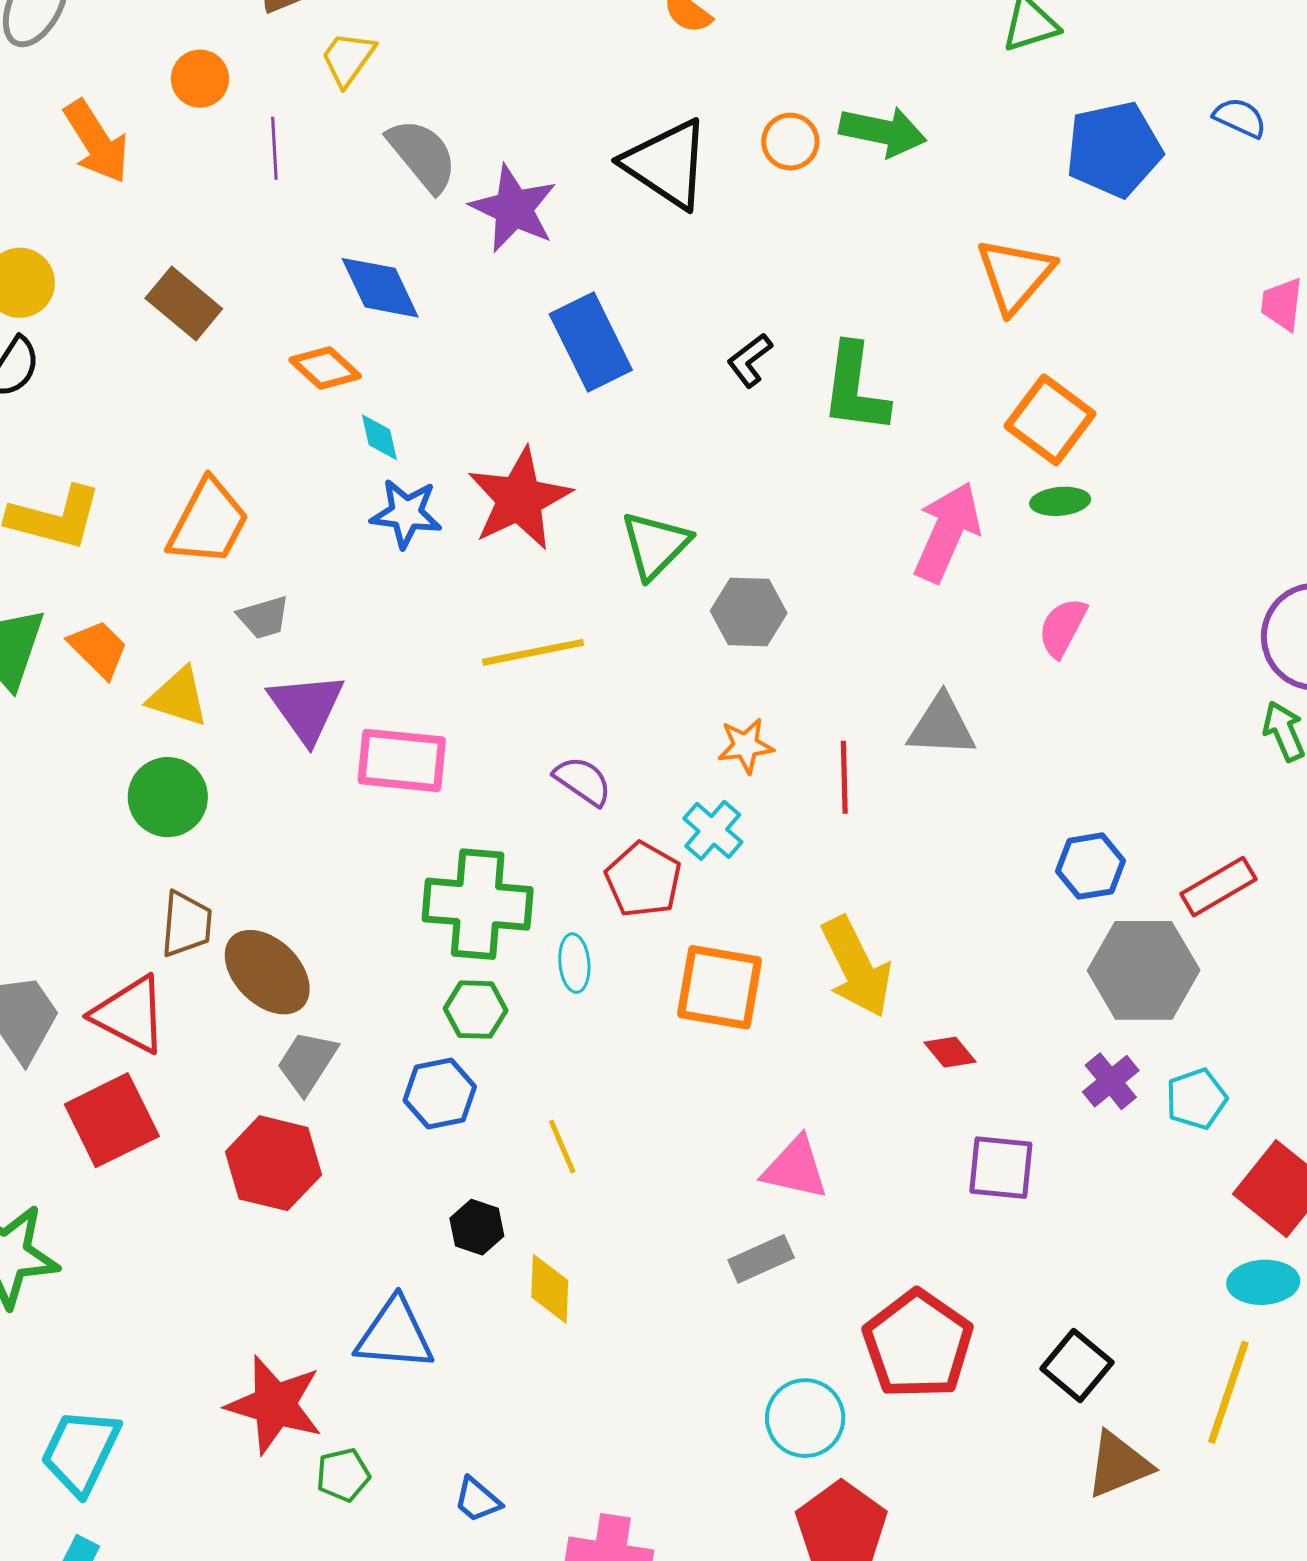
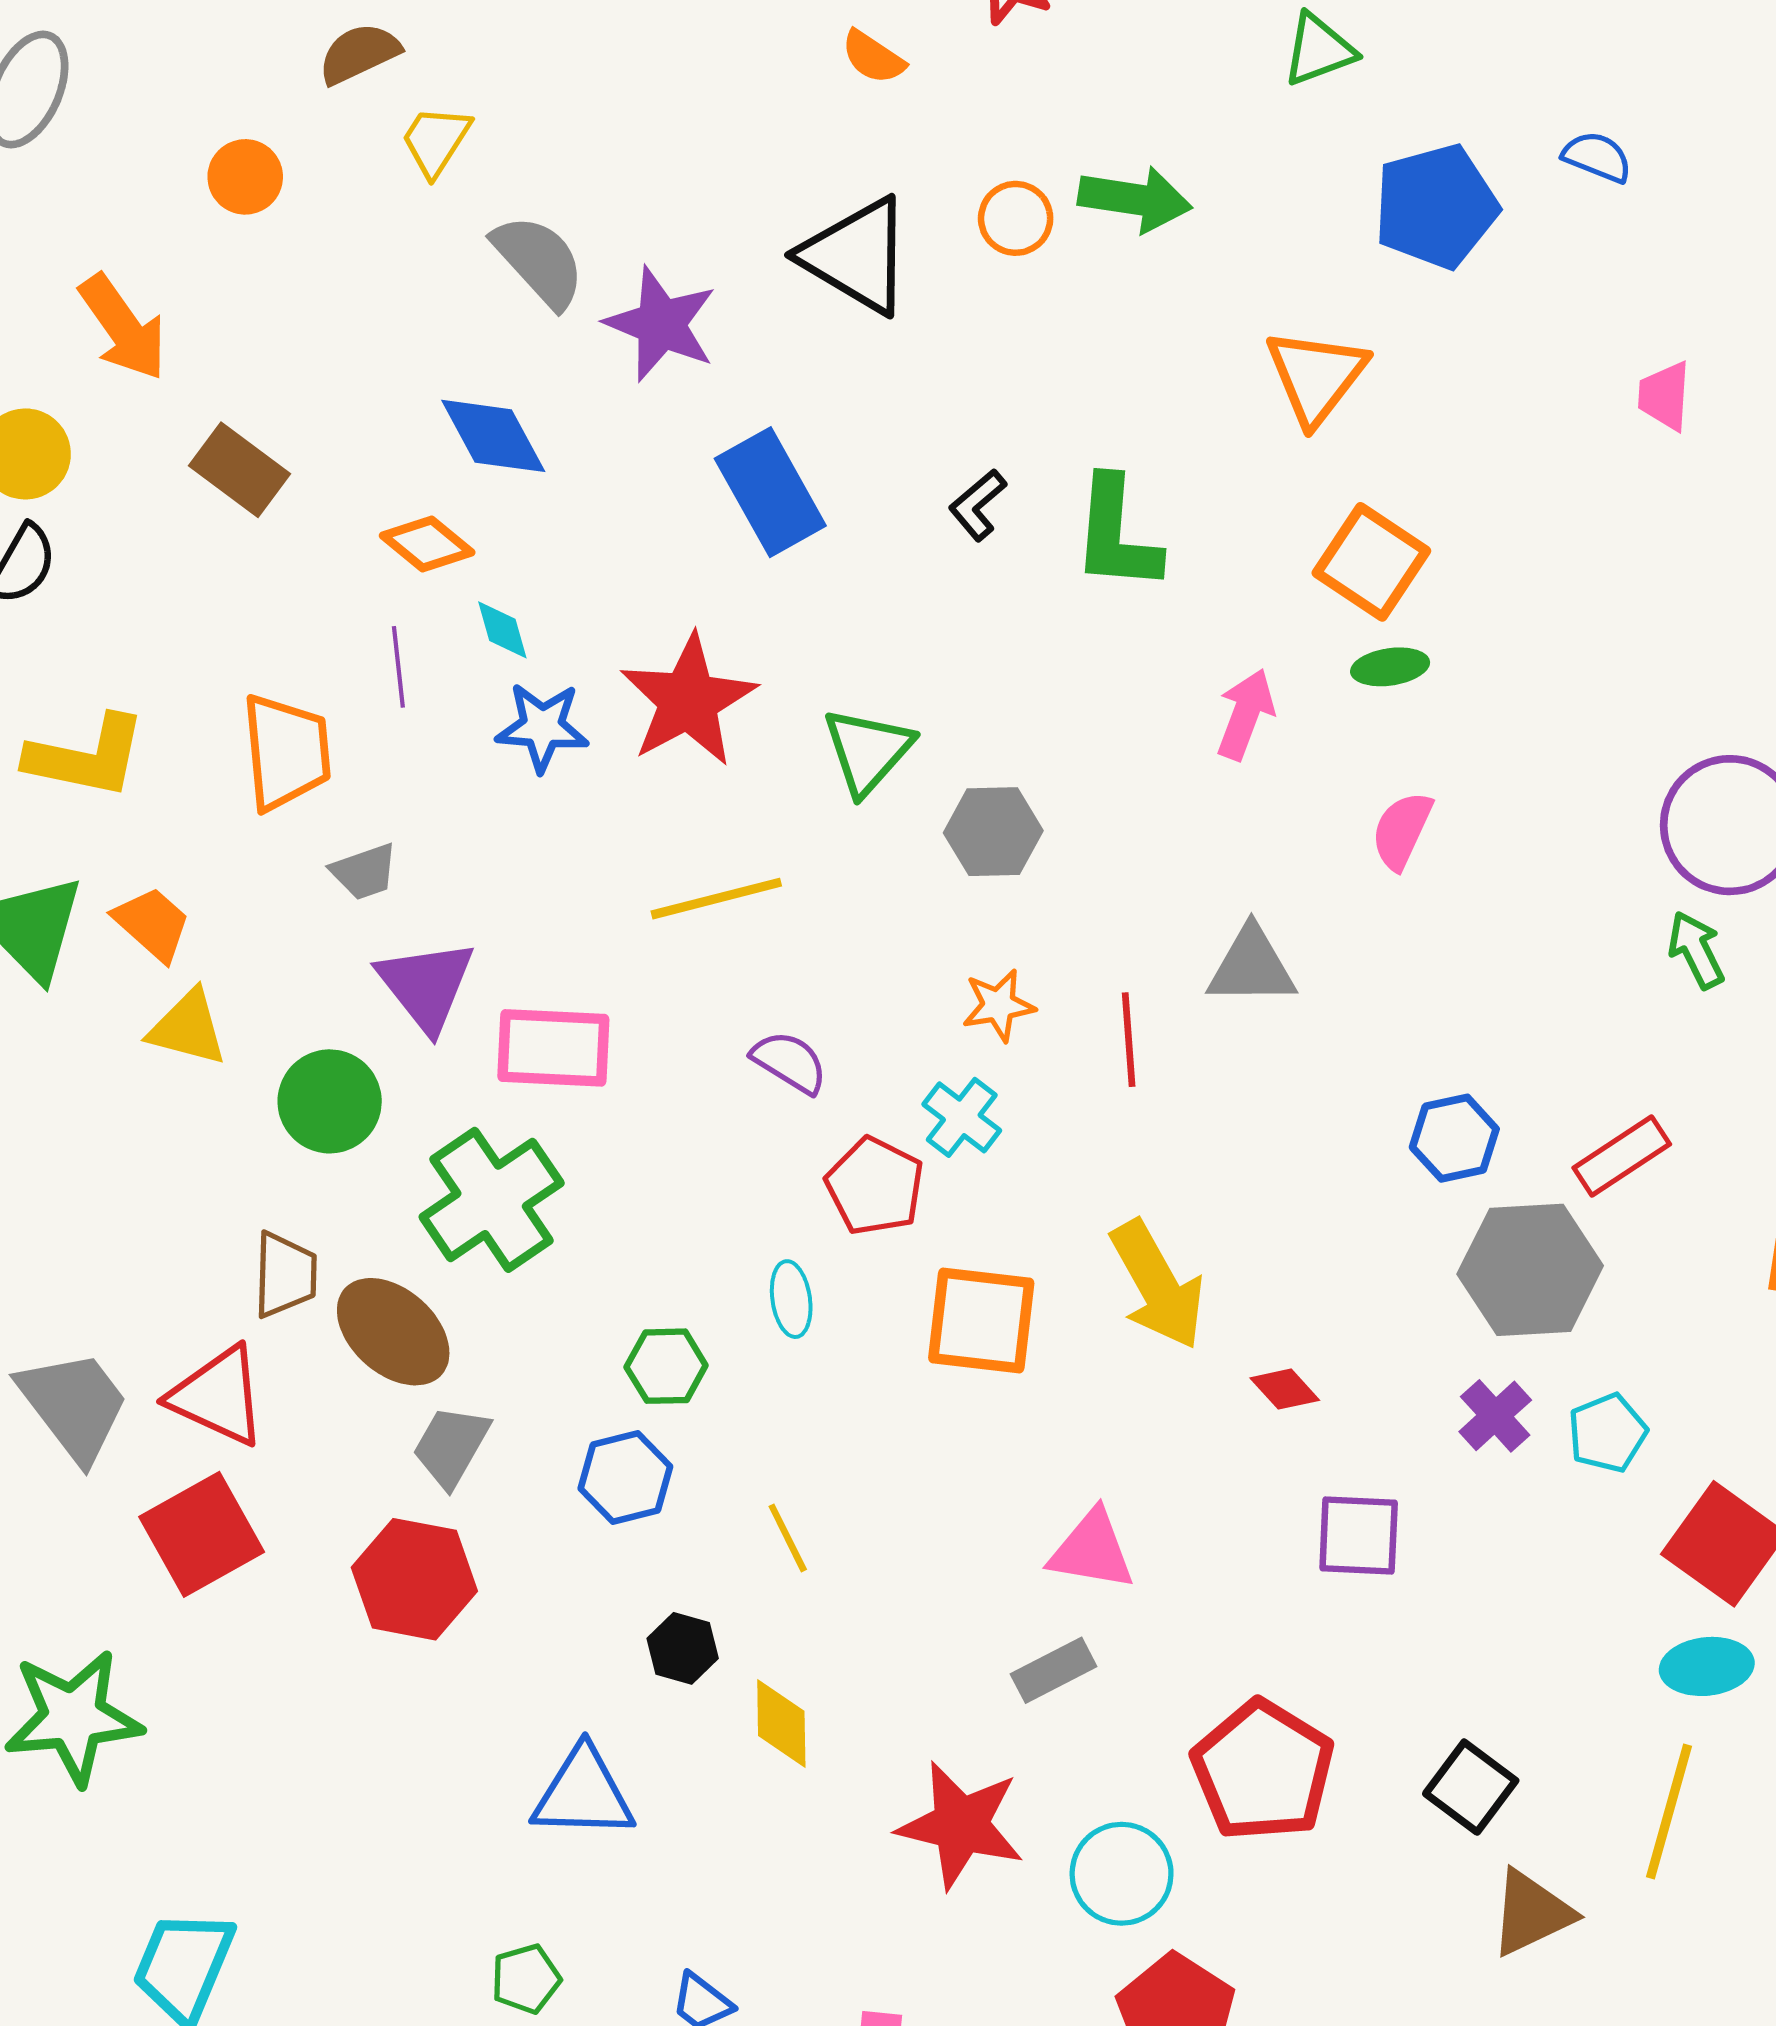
orange arrow: (96, 142) -> (123, 327), moved
purple line: (274, 148) -> (398, 667), moved
orange trapezoid: (208, 522) -> (286, 752), turned -30
pink arrow: (947, 532) -> (1245, 714), size x0.7
yellow triangle: (178, 697) -> (188, 1028), moved
green circle: (168, 797) -> (330, 1101), moved
green cross: (478, 904) -> (492, 1200), moved, turned -36
red star: (275, 1405) -> (961, 1825), moved

